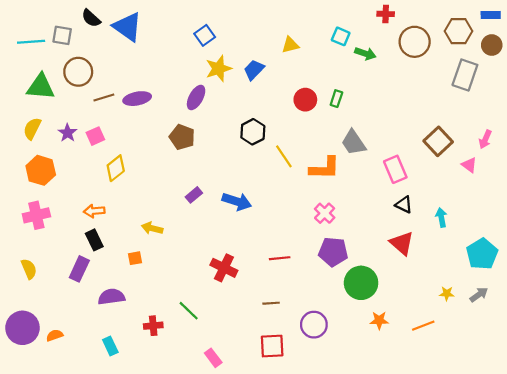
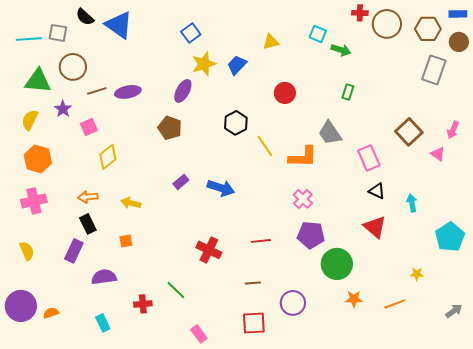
brown circle: (415, 42) -> (387, 24), moved
green rectangle: (336, 99) -> (348, 92), moved
purple star: (67, 133) -> (63, 109), moved
yellow arrow: (152, 228) -> (131, 203), moved
gray arrow: (479, 295) -> (454, 311), moved

